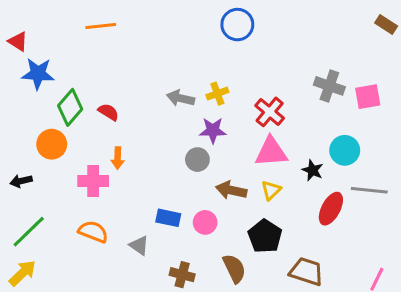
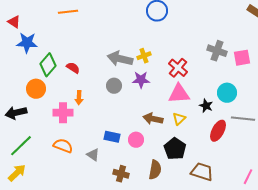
gray arrow: (181, 98) -> (120, 59), size x1.4
gray circle: (197, 160) -> (114, 86), moved
black arrow: (21, 181) -> (16, 113), size x1.5
brown semicircle: (234, 268) -> (155, 170), turned 36

